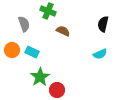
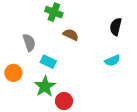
gray semicircle: (24, 24) -> (29, 43), moved
orange circle: (12, 50) -> (13, 73), moved
cyan rectangle: (32, 52) -> (48, 62), moved

